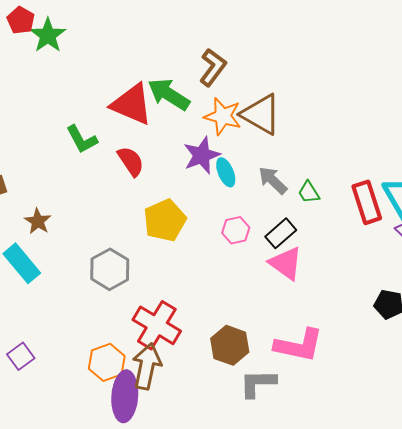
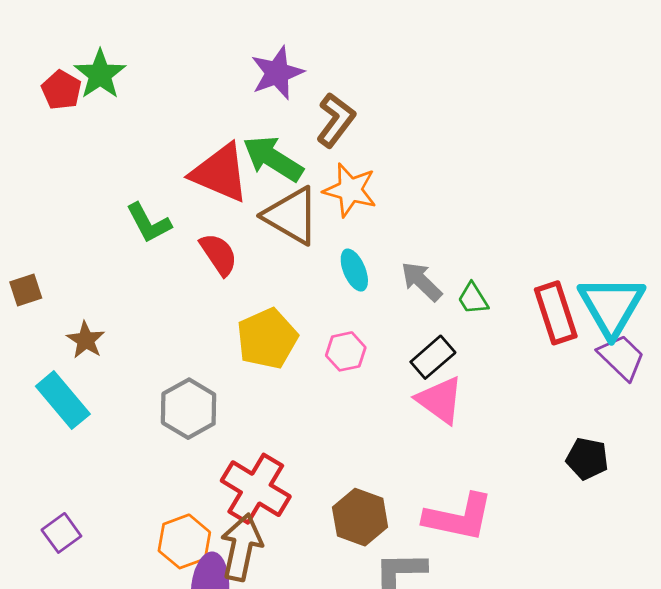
red pentagon: (21, 20) -> (61, 90), moved
brown triangle: (261, 114) -> (291, 216), moved
purple star: (202, 155) -> (277, 73), moved
pink hexagon: (236, 230) -> (346, 351), moved

